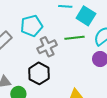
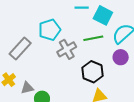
black hexagon: (39, 73) -> (92, 72), moved

